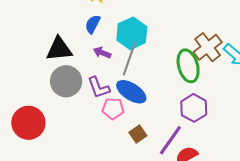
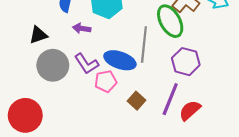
black triangle: (59, 49) -> (38, 35), size x0.7
gray line: (130, 58) -> (144, 44), moved

